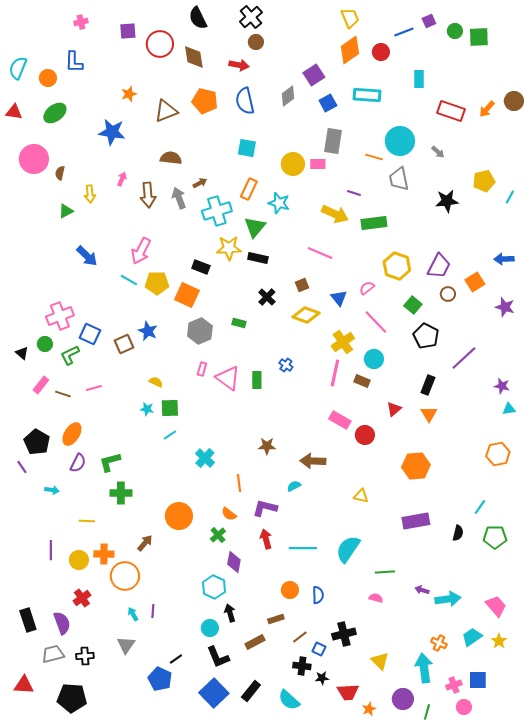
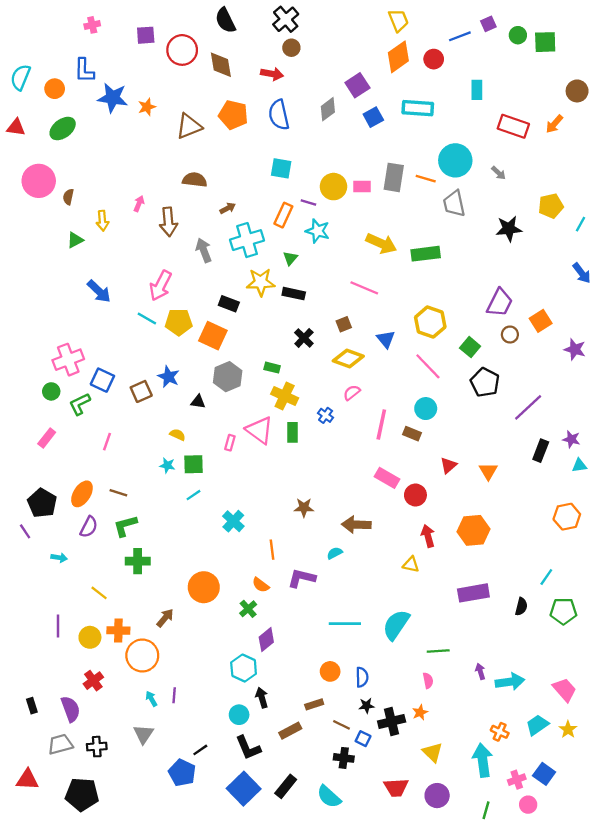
brown circle: (514, 101) -> (577, 91), moved
blue star: (112, 132) -> (113, 98), moved
gray rectangle: (333, 141) -> (394, 177), moved
purple line: (354, 193) -> (308, 203), moved
gray arrow: (179, 198) -> (204, 250), moved
green triangle: (255, 227) -> (290, 258), size x0.6
blue arrow: (504, 259) -> (582, 273), moved, turned -126
yellow hexagon: (397, 266) -> (430, 322), moved
pink semicircle: (367, 288) -> (352, 393), moved
yellow cross: (343, 342) -> (285, 396), moved, turned -30
black triangle: (22, 353) -> (198, 402), moved, turned -32
pink rectangle: (202, 369) -> (230, 443), moved
black rectangle: (428, 385) -> (541, 451), moved
pink line: (94, 388) -> (107, 442), turned -56
brown line: (63, 394) -> (118, 493), moved
yellow line: (87, 521) -> (99, 593), turned 35
red arrow: (266, 539) -> (428, 536), moved
purple diamond: (234, 562) -> (266, 640), turned 40
purple arrow: (422, 590) -> (480, 671), turned 56
pink semicircle: (376, 598) -> (428, 681), turned 64
black rectangle: (28, 620) -> (32, 706), size x0.6
brown line: (300, 637) -> (341, 725), turned 63
black star: (322, 678) -> (367, 706), moved
blue square: (478, 680) -> (544, 774), turned 36
purple circle: (403, 699) -> (437, 796), moved
orange star: (369, 709) -> (420, 712), moved

